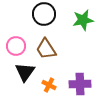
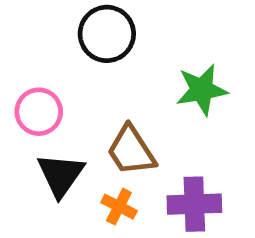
green star: (83, 20) -> (202, 90), moved
brown trapezoid: (46, 49) -> (131, 151), moved

